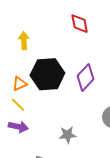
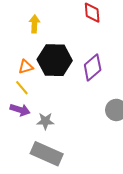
gray star: (68, 135) -> (45, 121), moved

